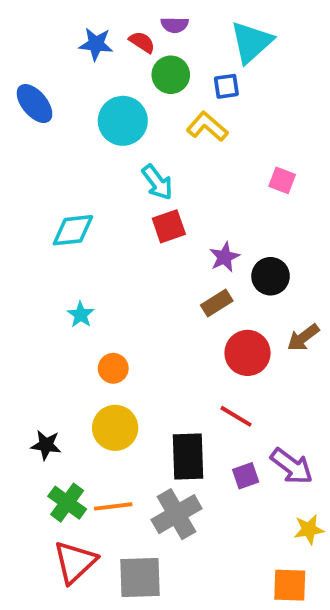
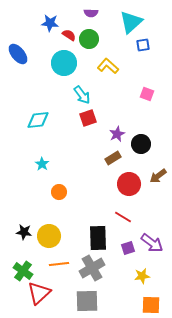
red semicircle: (142, 42) -> (69, 35), moved
blue square: (226, 86) -> (143, 45), moved
yellow circle: (115, 428) -> (49, 236), moved
green cross: (67, 503) -> (23, 271), moved
yellow star: (309, 529) -> (142, 276), moved
gray square: (140, 577) -> (87, 301), moved

